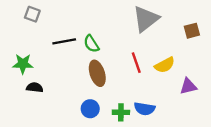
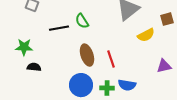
green semicircle: (91, 44) -> (82, 21), moved
red line: (136, 63) -> (111, 59), moved
yellow semicircle: (165, 65) -> (146, 35), moved
blue circle: (90, 109) -> (81, 85), size x1.5

